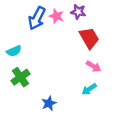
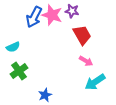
pink star: (56, 16) -> (52, 15), size x1.5
cyan arrow: (89, 89) -> (95, 82), moved, size x1.5

